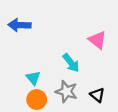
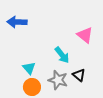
black triangle: (97, 95) -> (79, 75), moved

